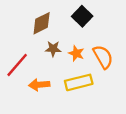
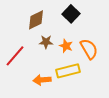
orange arrow: (39, 85) -> (42, 80), moved

